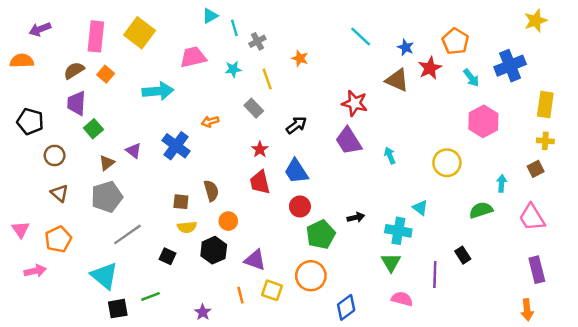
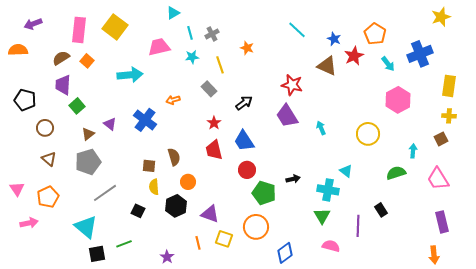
cyan line: (234, 28) -> (190, 33), moved
yellow semicircle: (187, 227) -> (154, 187), turned 91
green pentagon: (321, 234) -> (264, 193), turned -30

